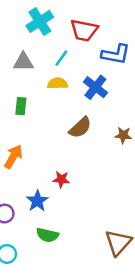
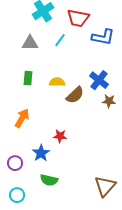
yellow semicircle: (58, 83) -> (57, 82), moved
blue cross: (95, 87) -> (99, 80), moved

